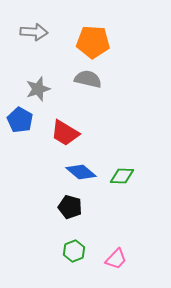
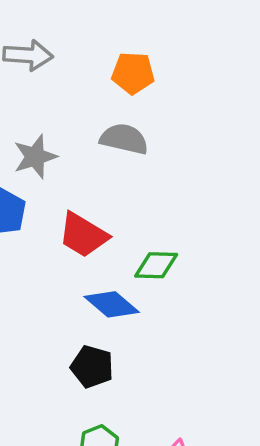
orange pentagon: (93, 42) -> (133, 73), size x0.7
green diamond: (122, 176) -> (156, 265), moved

